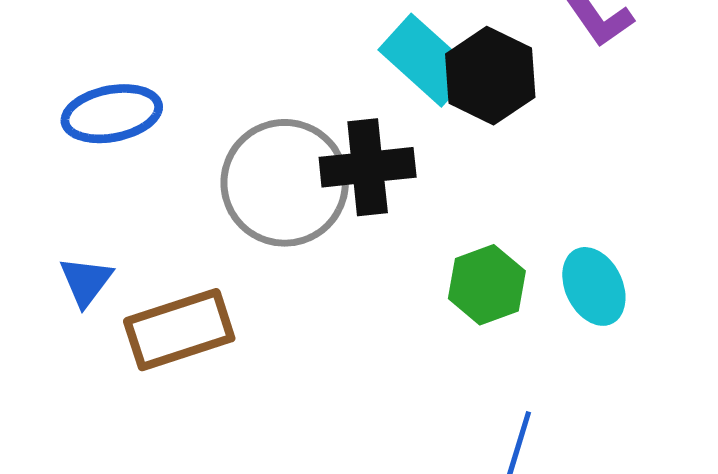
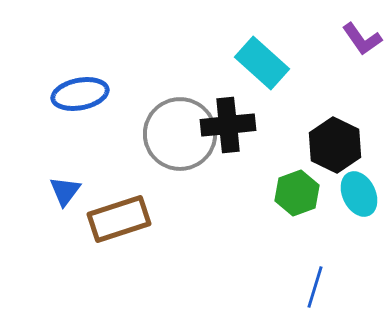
black hexagon: (490, 76) -> (335, 145), moved

